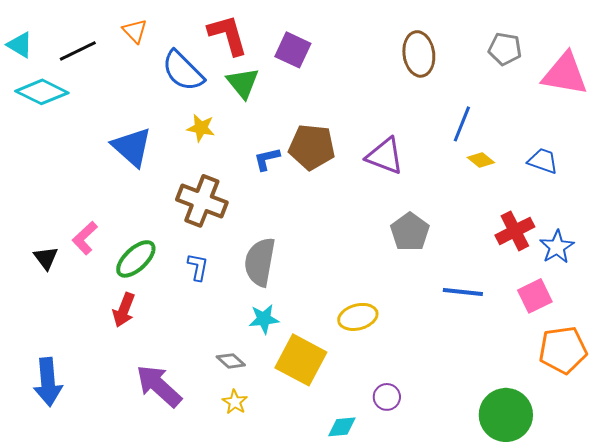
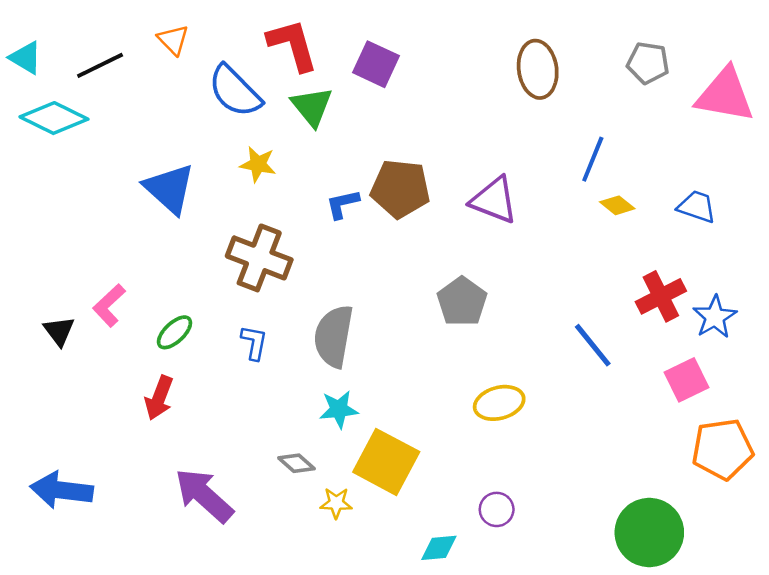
gray pentagon: (410, 232) -> (462, 302), moved
green ellipse: (136, 259) -> (175, 332), size x0.7
blue line: (463, 292) -> (593, 345), moved, turned 45
yellow ellipse: (358, 317) -> (499, 403), moved
blue arrow: (48, 382) -> (62, 490), turned 102
yellow star: (235, 402) -> (336, 503), moved, turned -30

